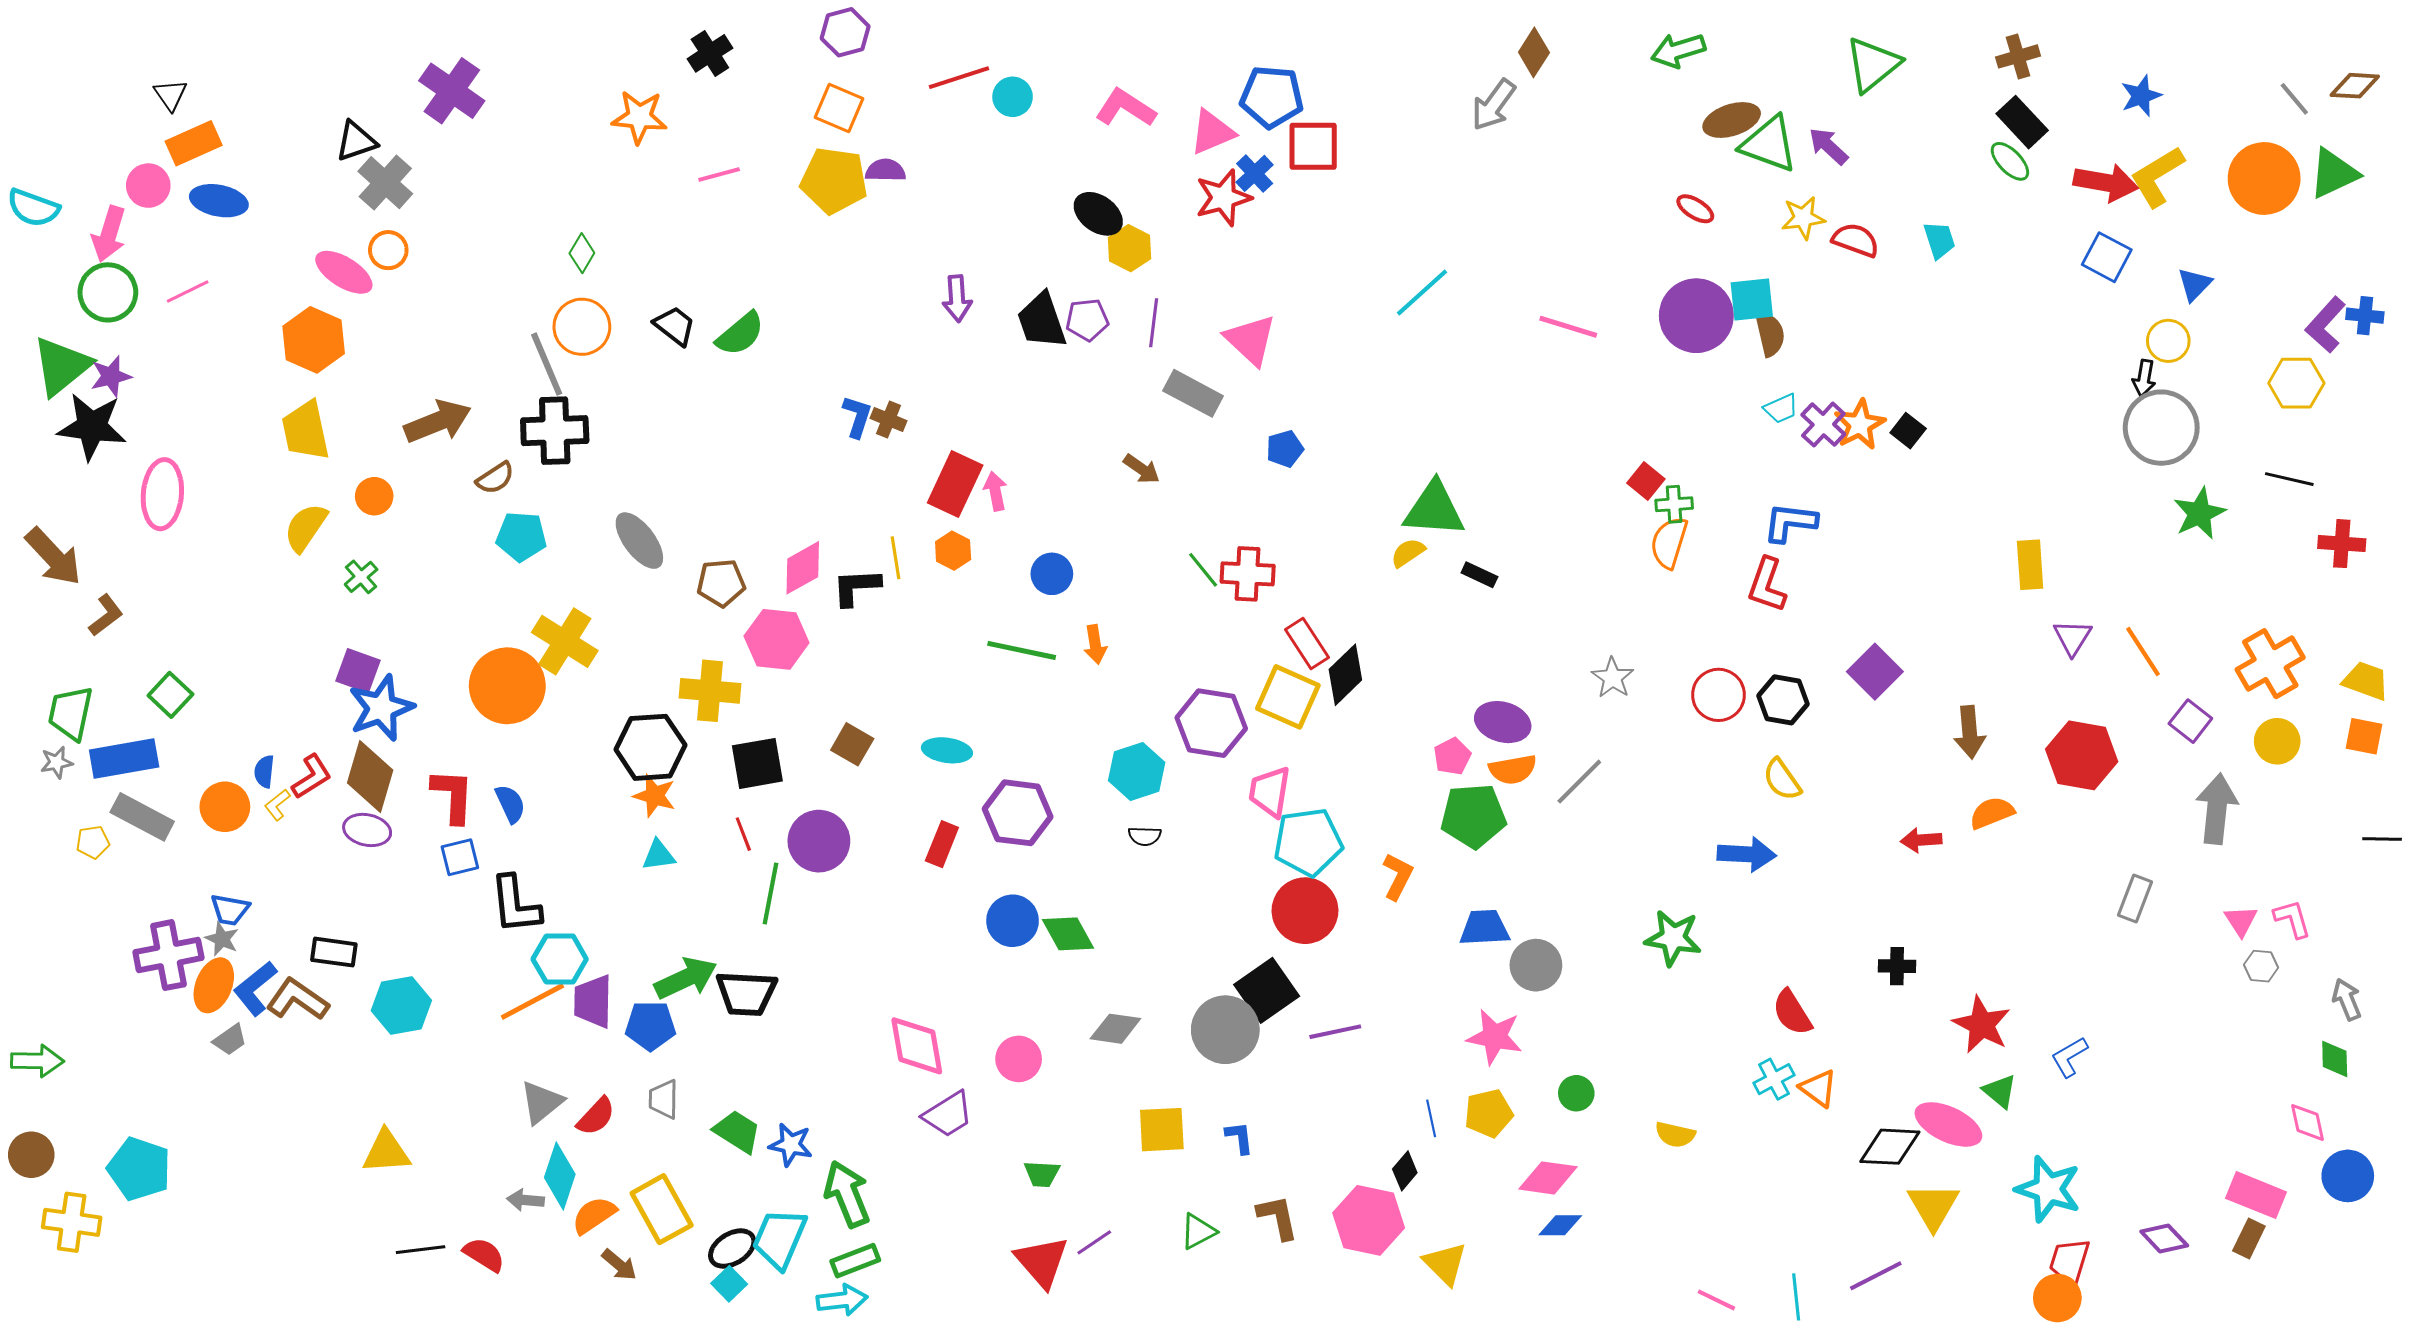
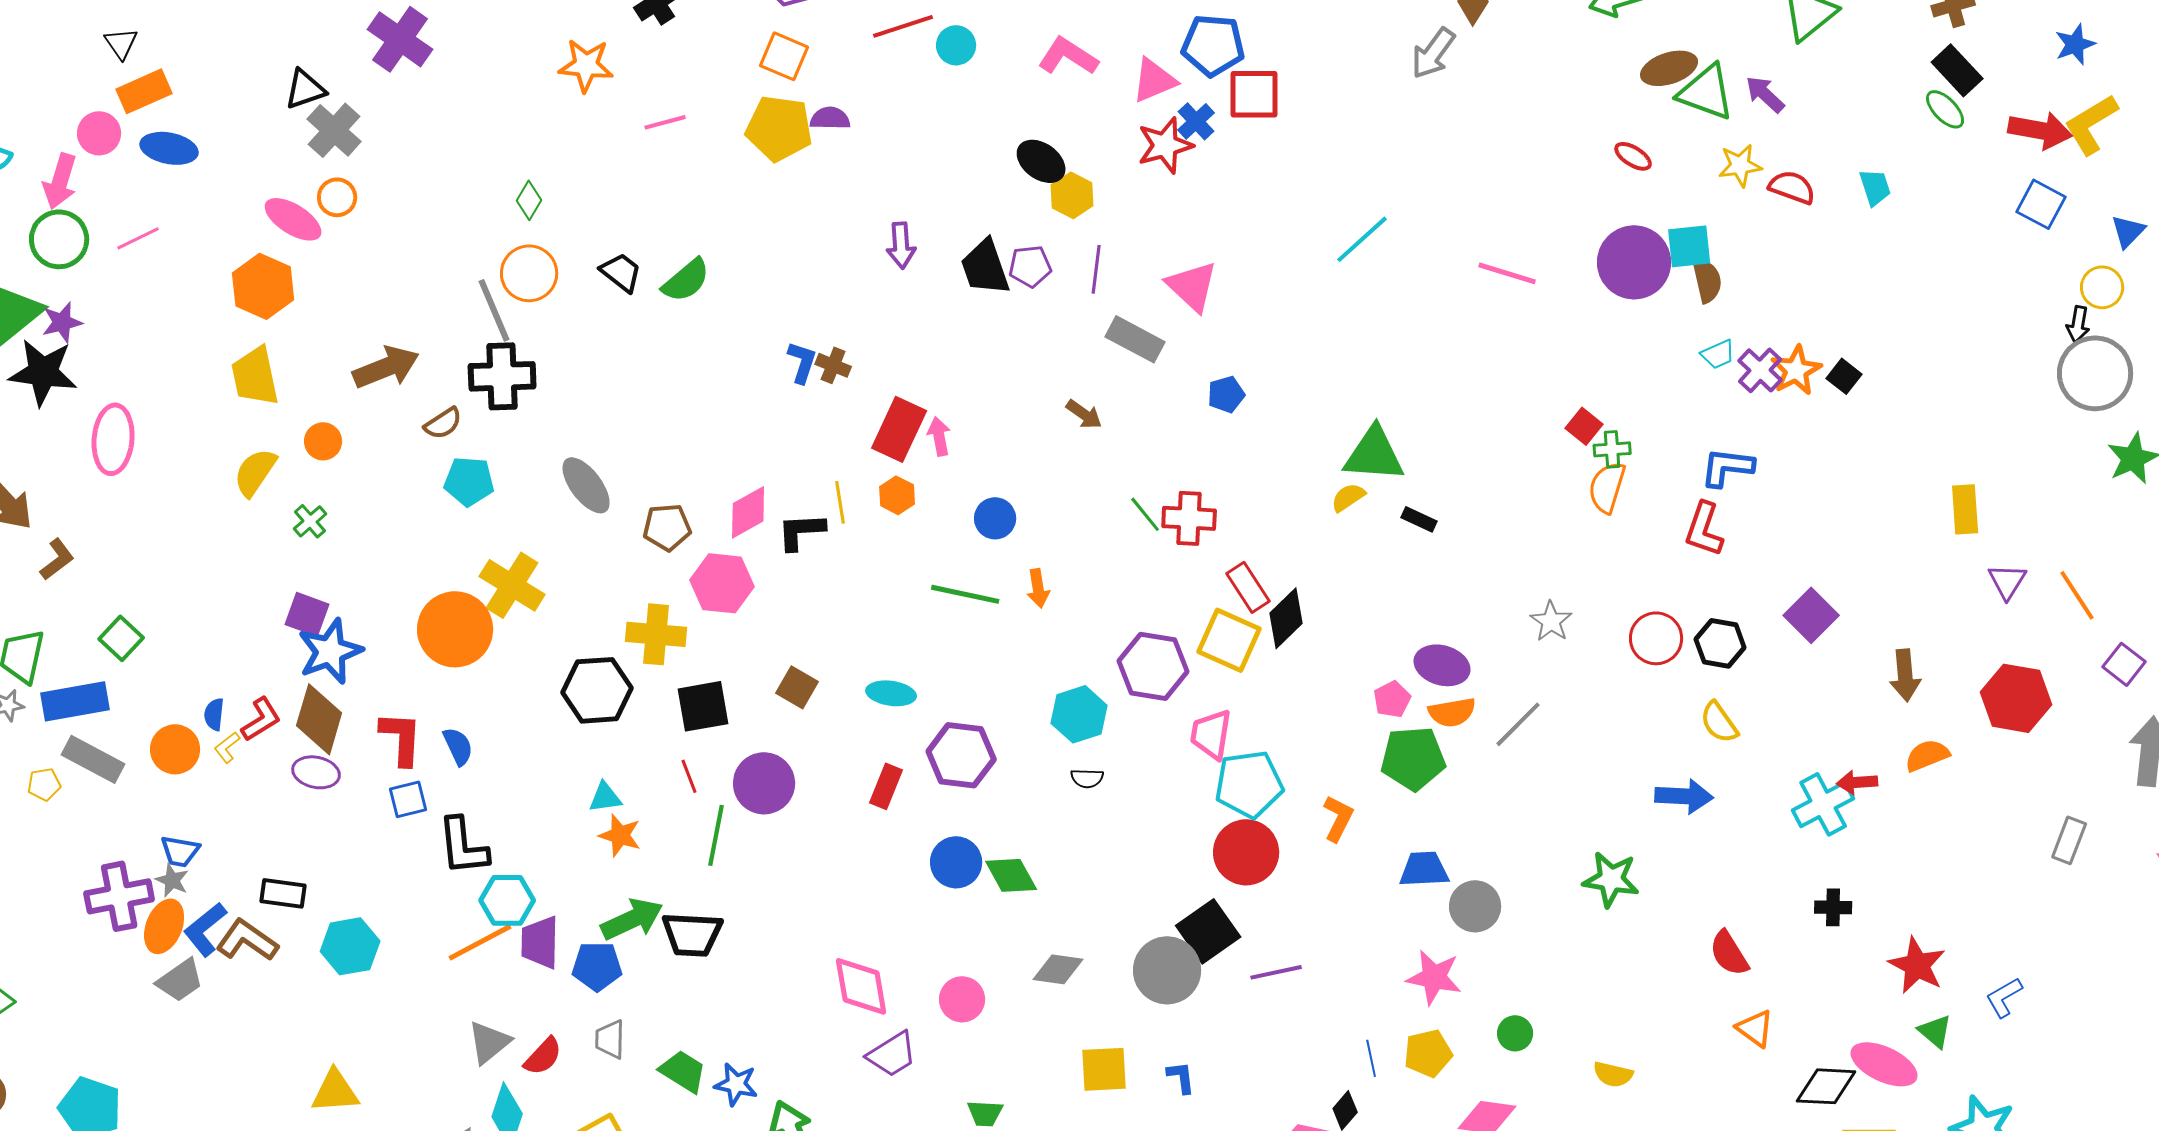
orange star: (655, 796) -> (620, 835), moved
gray trapezoid: (230, 1040) -> (180, 980), size x1.4
cyan cross: (1774, 1079) -> (1823, 804), moved, size x1.5

